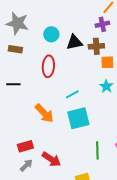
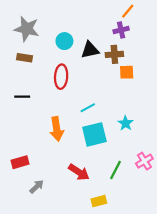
cyan star: (106, 86) -> (126, 123), moved
orange arrow: (44, 113) -> (57, 129), turned 35
red rectangle: (25, 146) -> (20, 162), moved
green line: (97, 150) -> (116, 170), turned 30
red arrow: (51, 159) -> (79, 172), moved

